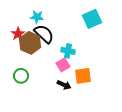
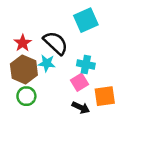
cyan star: (37, 17) -> (47, 63), moved
cyan square: (92, 19) -> (86, 20), moved
brown hexagon: (30, 43) -> (24, 70), moved

